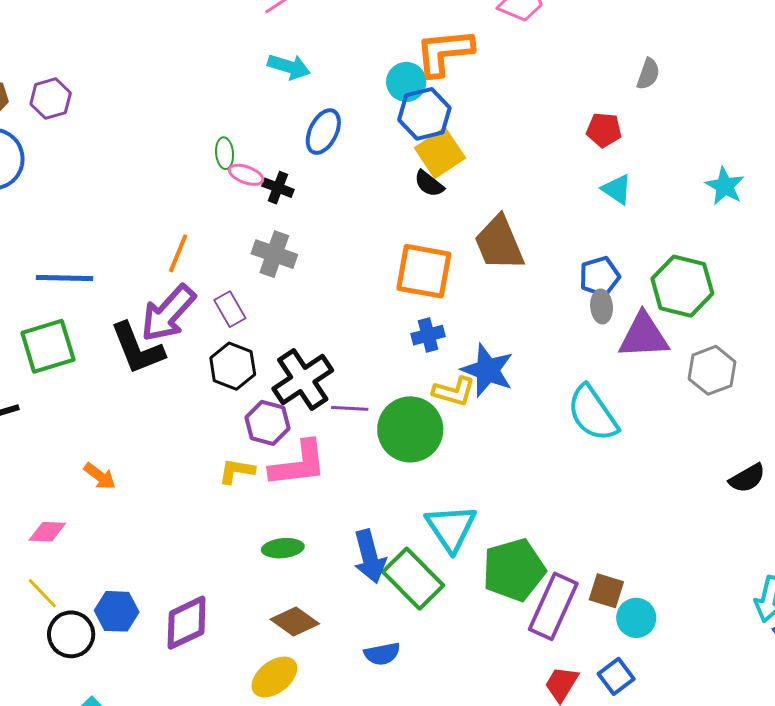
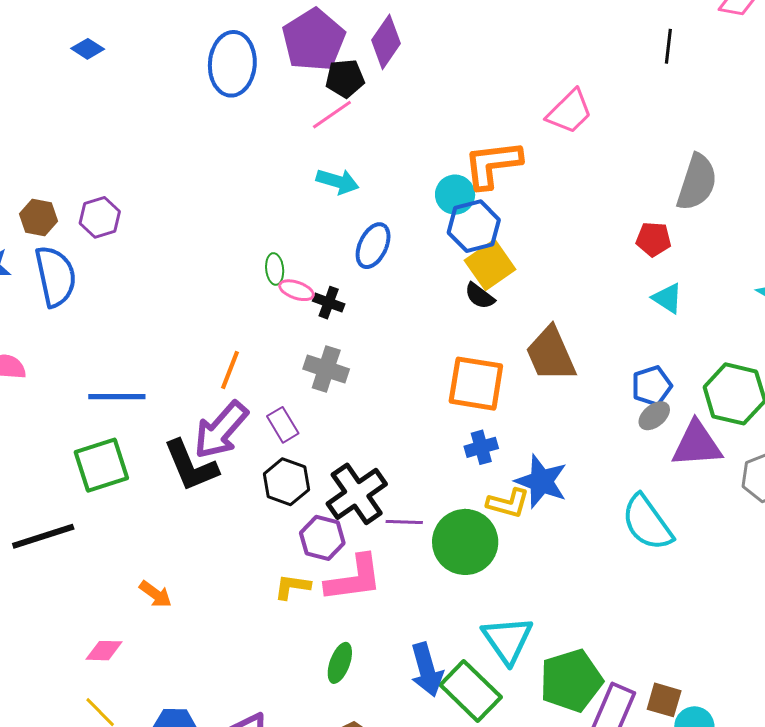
gray semicircle: (648, 74) -> (697, 182), size x1.8
gray ellipse: (602, 306) -> (654, 416), turned 56
green ellipse: (283, 548) -> (340, 663), turned -63

